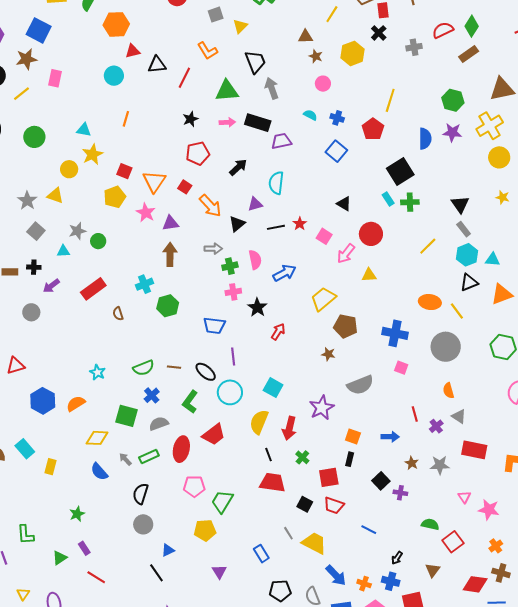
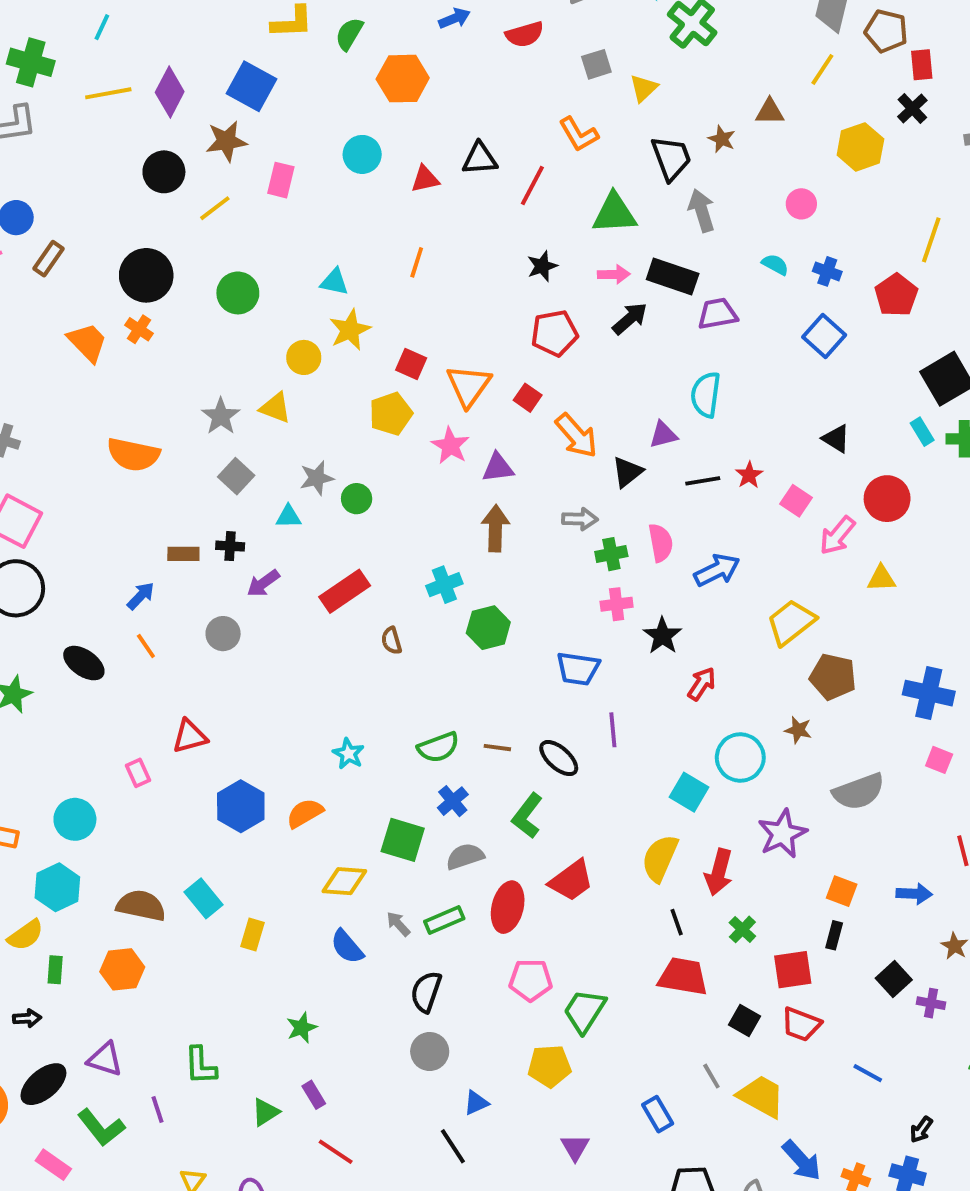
red triangle: (133, 51) -> (425, 179), moved
brown star: (316, 56) -> (722, 139), moved
cyan circle: (114, 76) -> (362, 154), moved
black arrow: (238, 167) -> (630, 319), moved
cyan circle: (230, 392) -> (740, 758), moved

